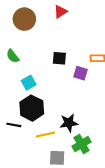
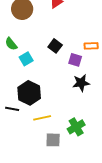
black square: (59, 58) -> (55, 46), turned 32
cyan square: (29, 83) -> (26, 59), moved
black star: (69, 123) -> (81, 83), moved

